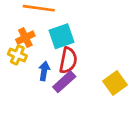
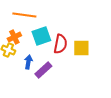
red semicircle: (68, 60) -> (60, 44), moved
yellow square: (115, 83) -> (81, 48), moved, turned 36

